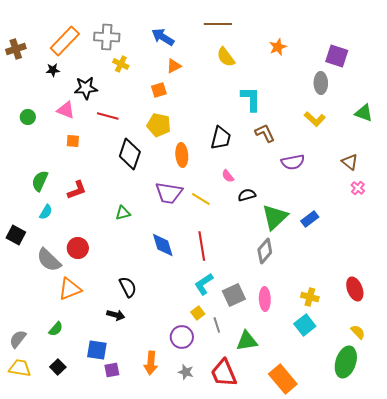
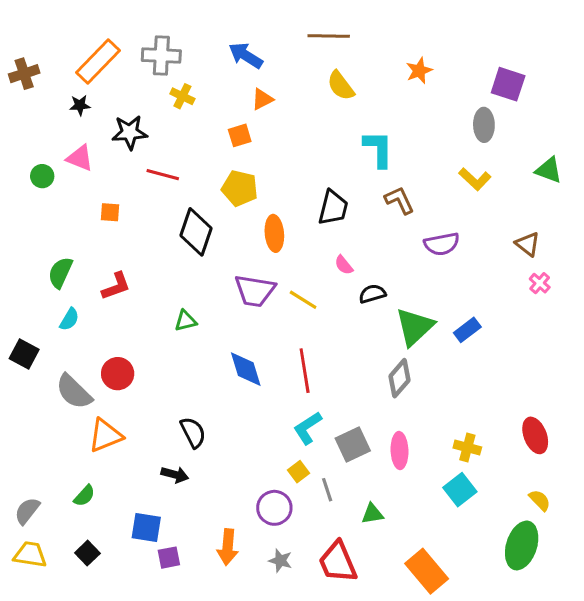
pink triangle: (66, 110) -> (80, 158), moved
green triangle: (247, 341) -> (372, 514), size x0.7

